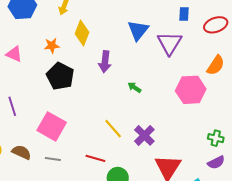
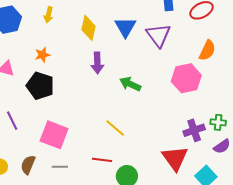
yellow diamond: (82, 33) -> (88, 28), moved
black pentagon: (60, 76) -> (40, 86), moved
green arrow: (134, 87) -> (130, 84), size x1.5
purple cross: (144, 135) -> (194, 130), moved, turned 35
brown semicircle: (21, 152) -> (28, 165), turned -84

